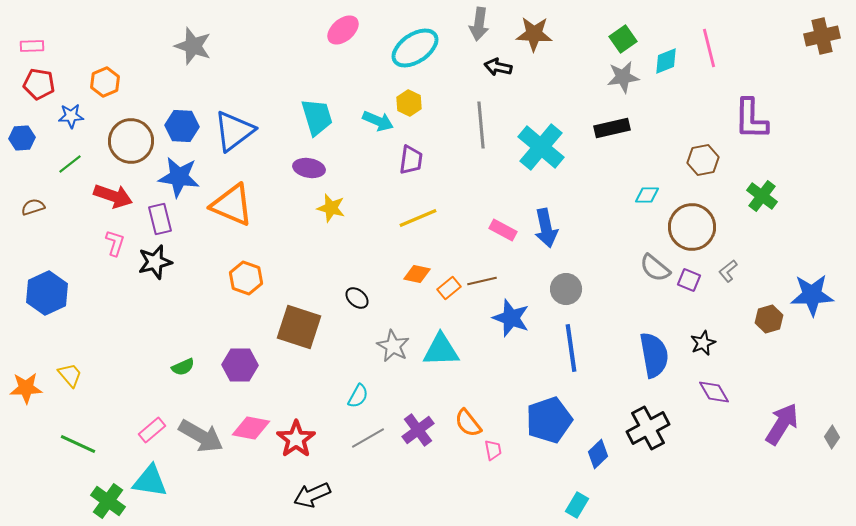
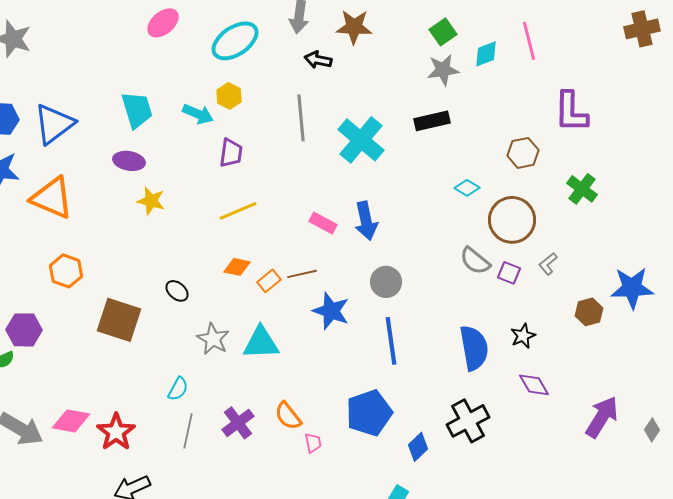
cyan diamond: (647, 195) -> (467, 188), turned 30
purple hexagon: (240, 365) -> (24, 330), moved
gray line: (368, 438) -> (188, 431), turned -48

